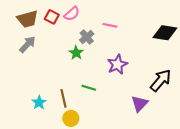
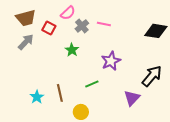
red square: (52, 17) -> (49, 28), moved
gray cross: (87, 37) -> (82, 26), moved
green line: (89, 88) -> (92, 84), moved, turned -40
yellow circle: (71, 118) -> (81, 112), moved

